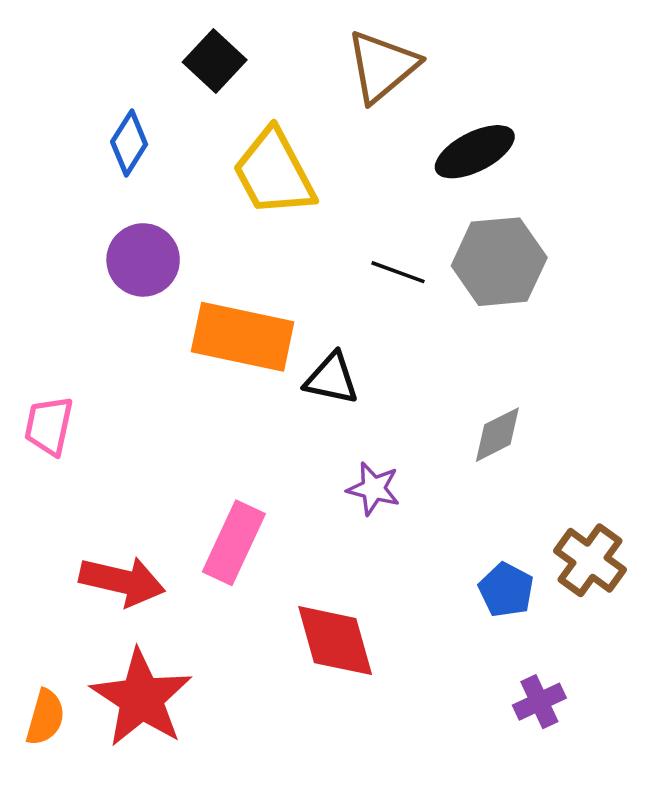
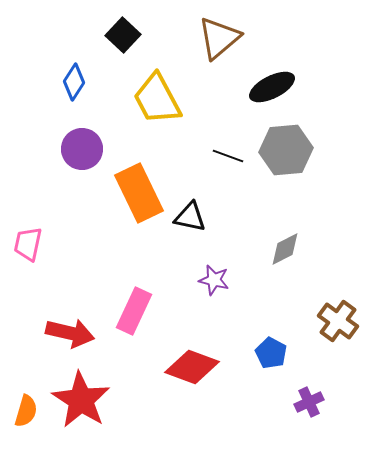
orange rectangle: (243, 337) -> (139, 193), turned 52
blue pentagon: (506, 590) -> (271, 353), moved
red diamond: (335, 641) -> (192, 367), turned -54

